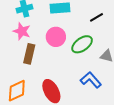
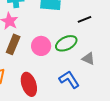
pink circle: (56, 37) -> (41, 46), moved

